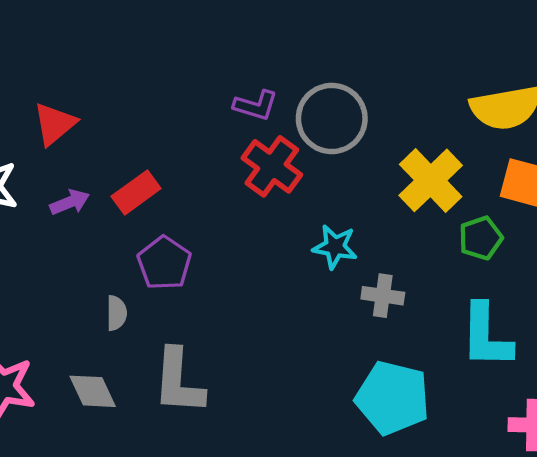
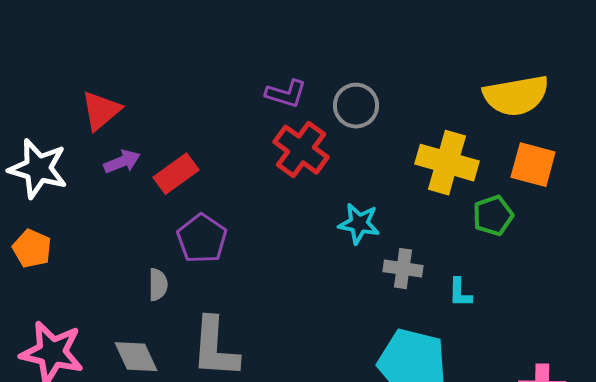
gray circle: (332, 118) -> (356, 106), size x0.7
yellow cross: (431, 180) -> (447, 163), turned -30
purple arrow: (70, 202) -> (122, 162), moved
cyan L-shape: (486, 336) -> (460, 293), moved, size x0.5

